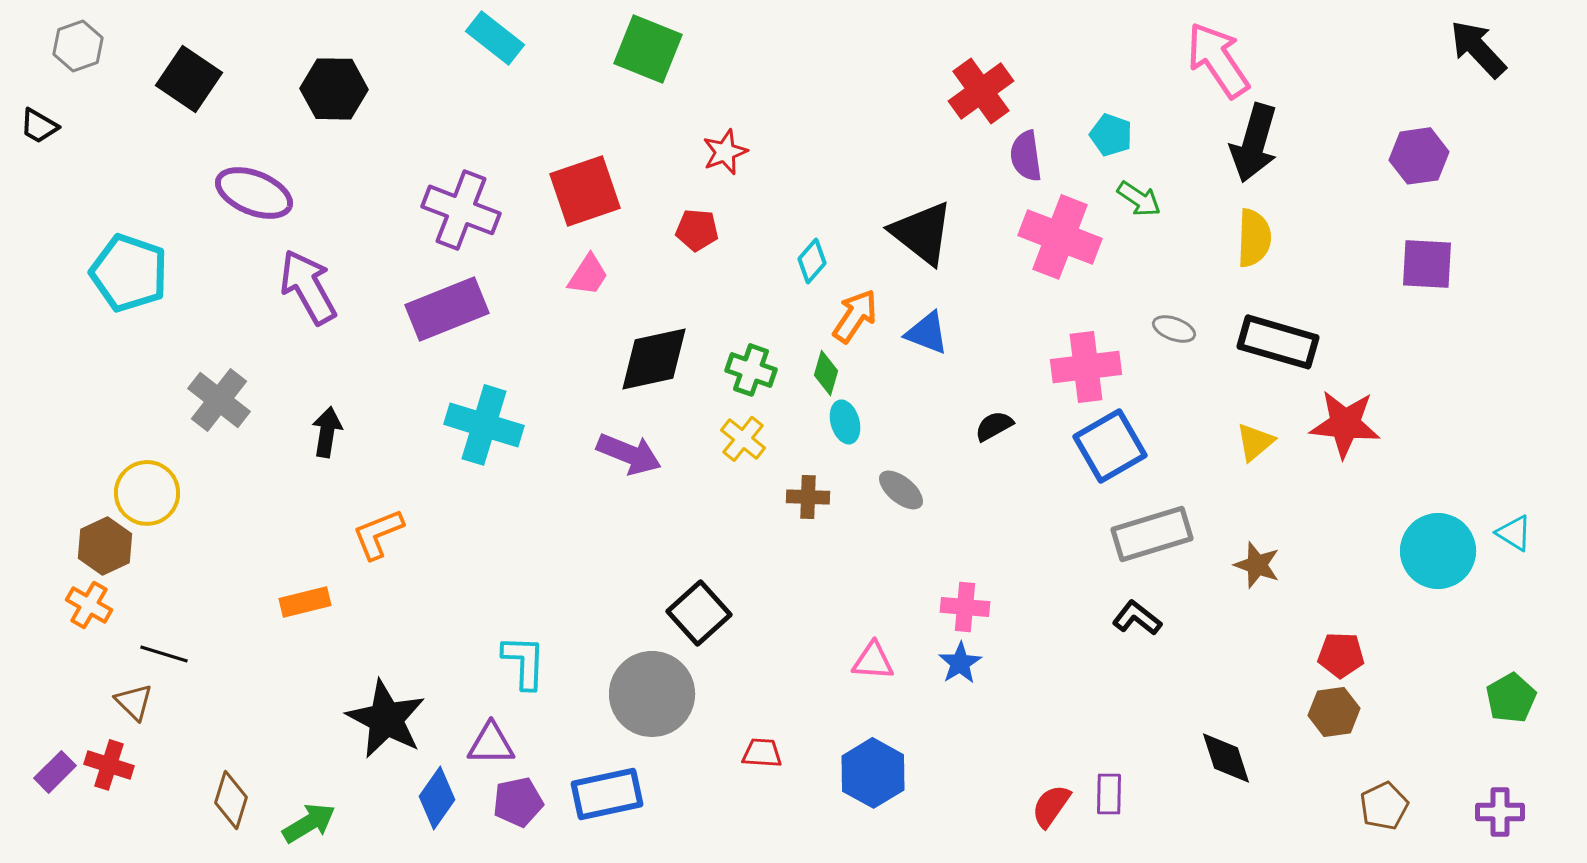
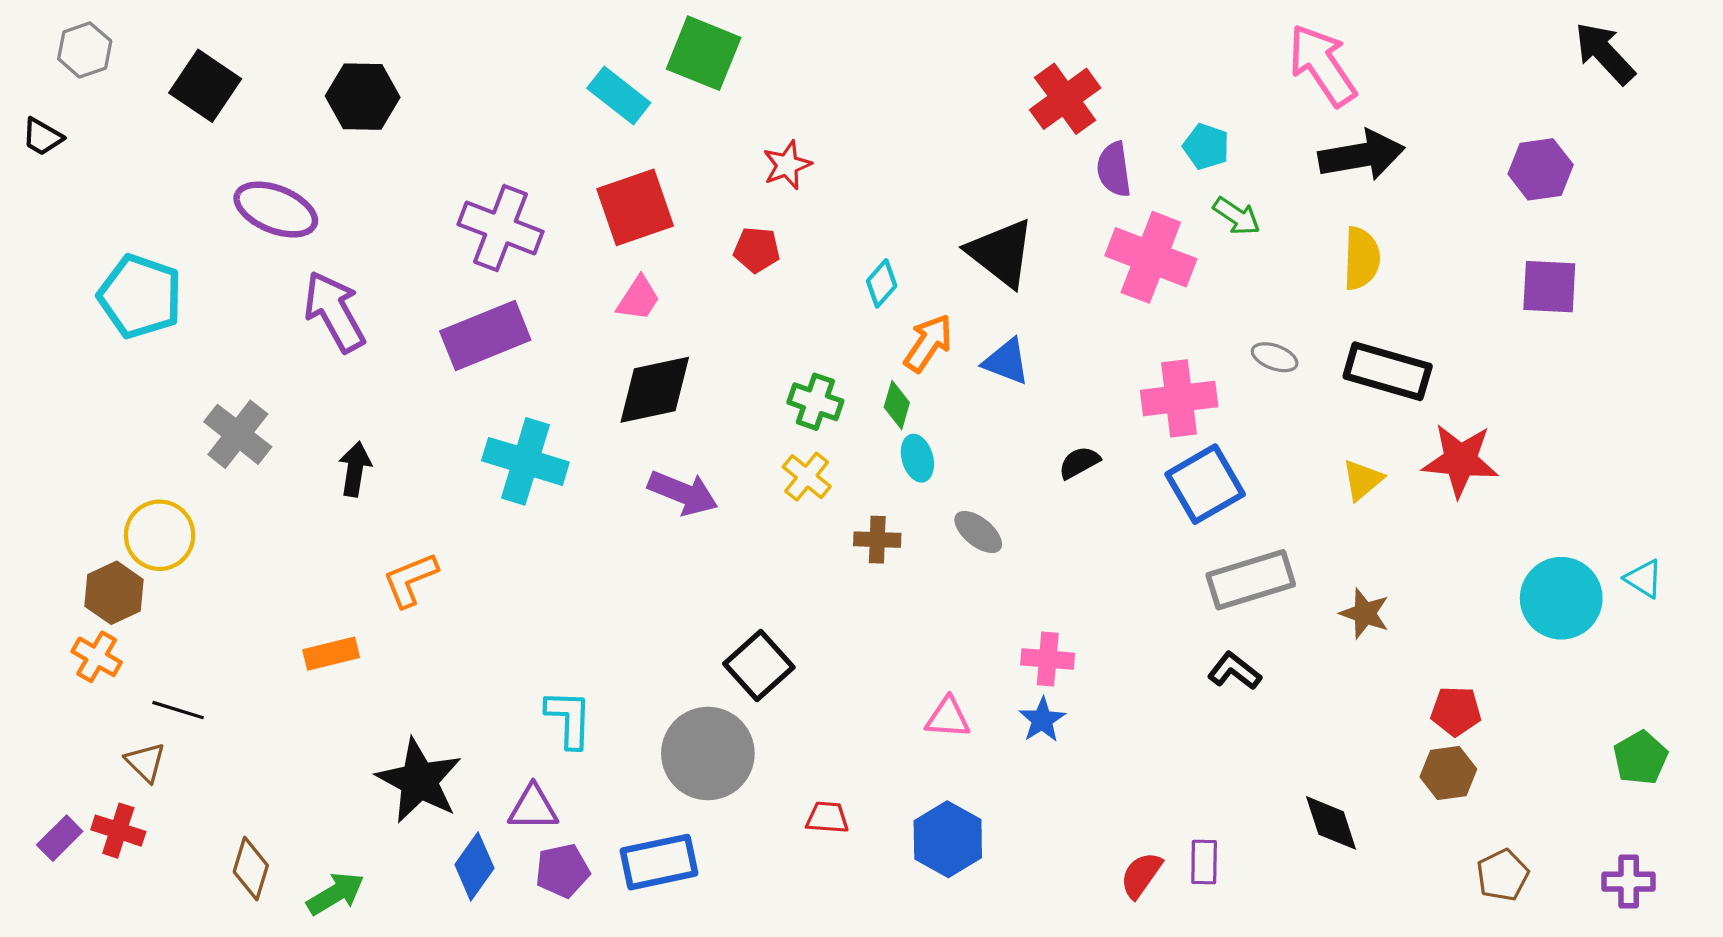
cyan rectangle: (495, 38) -> (619, 96), moved
black arrow: (1254, 143) -> (1361, 155), turned -116
black diamond: (654, 359) -> (655, 390), moved

